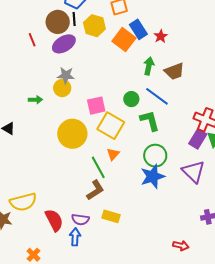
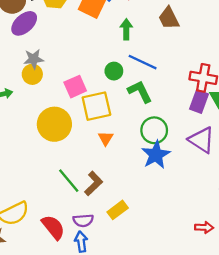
brown trapezoid: (174, 71) -> (169, 18), moved, turned 95
yellow square: (111, 126) -> (96, 106), turned -32
green line: (98, 167) -> (69, 181), moved
yellow rectangle: (111, 216) -> (118, 210), turned -42

